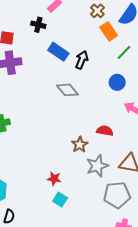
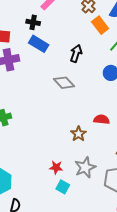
blue rectangle: (58, 52) -> (39, 44), moved
gray star: (97, 166) -> (85, 167), moved

